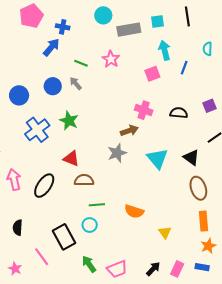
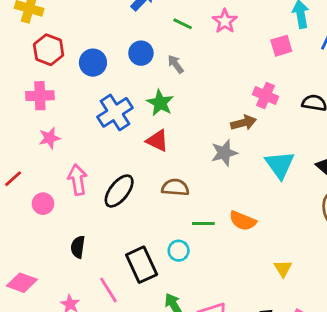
gray arrow: (76, 83) -> (176, 64), moved
red triangle: (71, 159) -> (157, 141), moved
green line: (97, 205) -> (203, 224), moved
orange semicircle: (134, 211) -> (243, 221), moved

